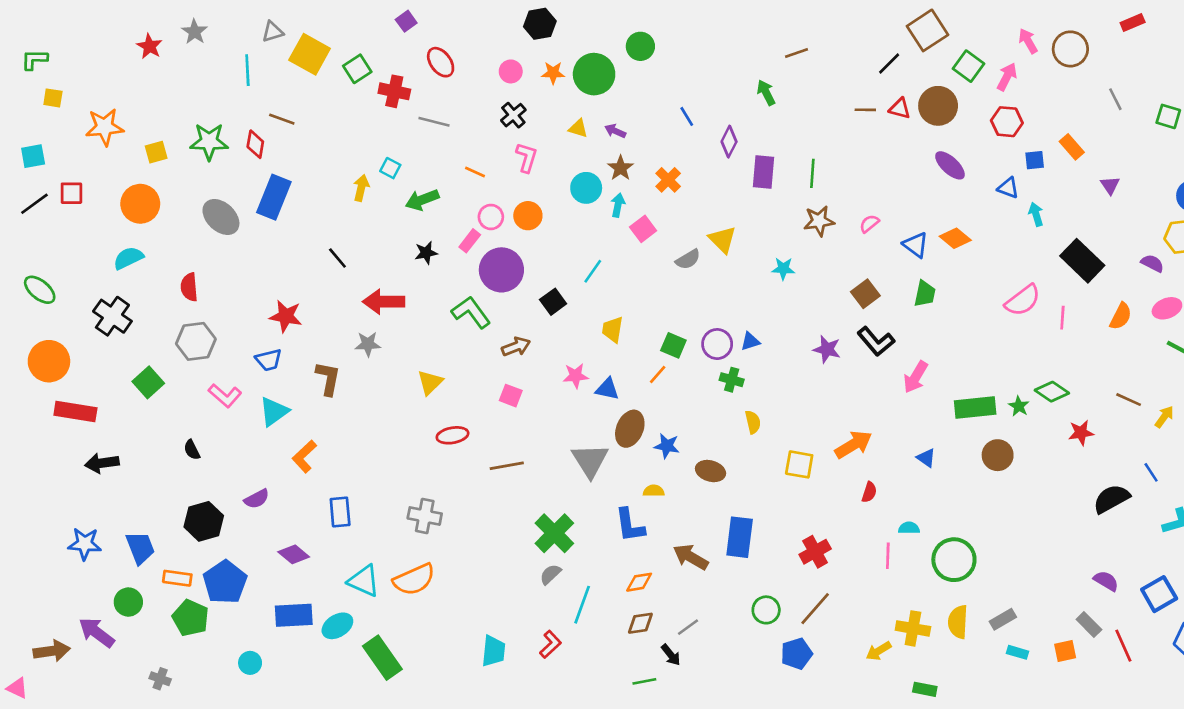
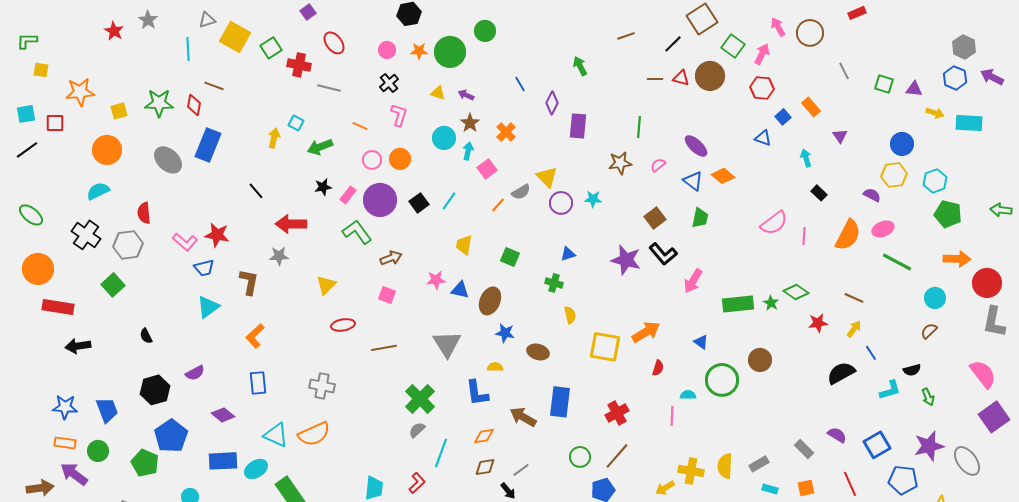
brown line: (797, 53) -> (626, 36), moved
blue square: (1035, 160) -> (783, 117), turned -35
purple ellipse: (950, 165) -> (696, 146), moved
green line: (812, 173) -> (639, 127), moved
red square: (71, 193) -> (55, 123), moved
cyan arrow: (1036, 214) -> (806, 158), moved
pink rectangle: (470, 241) -> (348, 195), moved
black rectangle: (1082, 261) -> (819, 193), size x0.5
black square: (553, 302) -> (419, 203), moved
orange semicircle: (1121, 316) -> (848, 235), size x1.5
gray hexagon: (196, 341) -> (128, 245), moved
purple circle: (717, 344) -> (561, 203), moved
purple star: (827, 349) -> (626, 260), size x1.4
orange line: (658, 374) -> (498, 205), moved
pink L-shape: (225, 396) -> (185, 242), moved
yellow arrow: (1164, 417) -> (854, 329), moved
brown ellipse: (630, 429) -> (490, 301), moved
brown circle: (998, 455) -> (760, 360), moved
orange L-shape: (304, 456) -> (255, 336), moved
yellow square: (799, 464) -> (605, 347), size x1.4
green circle: (954, 560) -> (722, 380), moved
orange rectangle: (177, 578) -> (65, 443), moved
gray rectangle: (1089, 625) -> (804, 449), moved

